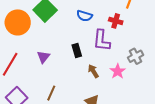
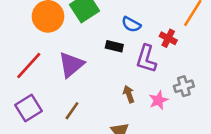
black rectangle: (77, 50) -> (114, 46), moved, turned -72
purple triangle: (43, 57) -> (71, 65), size x1.6

